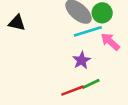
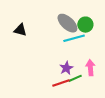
pink arrow: (110, 42) -> (90, 68), moved, turned 42
purple star: (82, 60) -> (66, 68), moved

